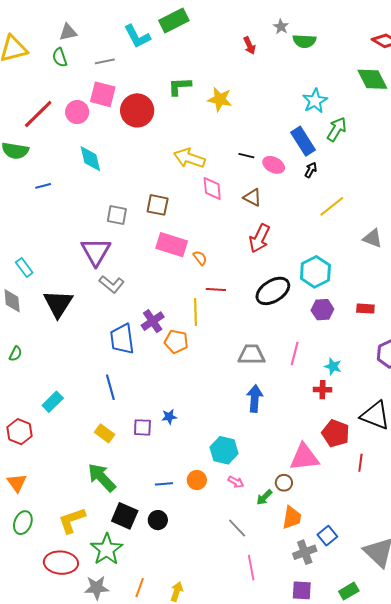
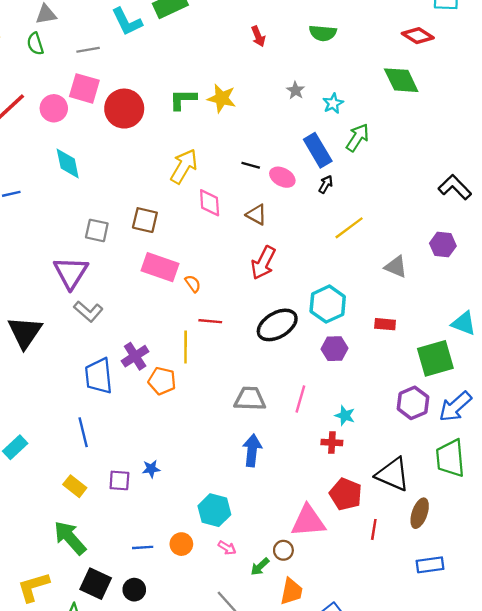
gray star: (281, 27) -> (296, 90), moved
green L-shape: (180, 86) -> (183, 99), moved
cyan star: (315, 101) -> (333, 103), size x0.7
yellow arrow: (189, 158) -> (184, 166), turned 100
red rectangle: (365, 309) -> (385, 324), moved

